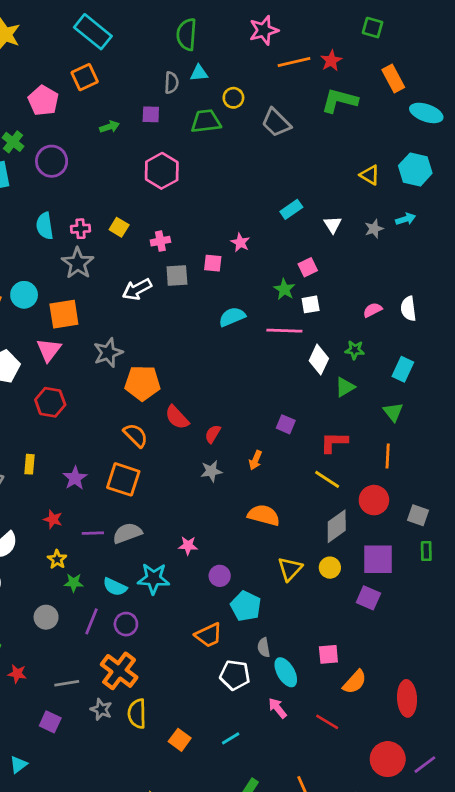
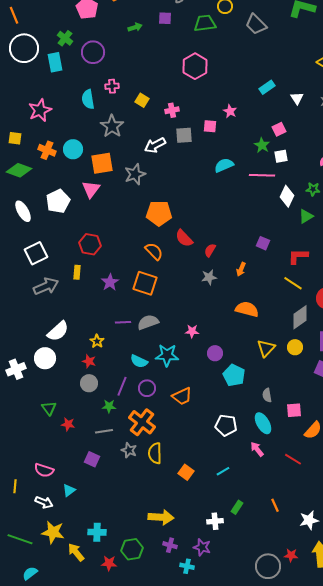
pink hexagon: (162, 171) -> (195, 66), moved
pink cross: (81, 229) -> (112, 86), moved
gray star: (108, 353) -> (135, 174), moved
red hexagon: (50, 402) -> (90, 244), moved
red star: (53, 519) -> (89, 361), moved
green star: (74, 583) -> (109, 406), moved
orange trapezoid: (209, 635) -> (182, 396), moved
gray semicircle: (264, 647) -> (267, 395), moved

